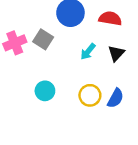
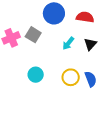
blue semicircle: (116, 98) -> (91, 79), turned -49

